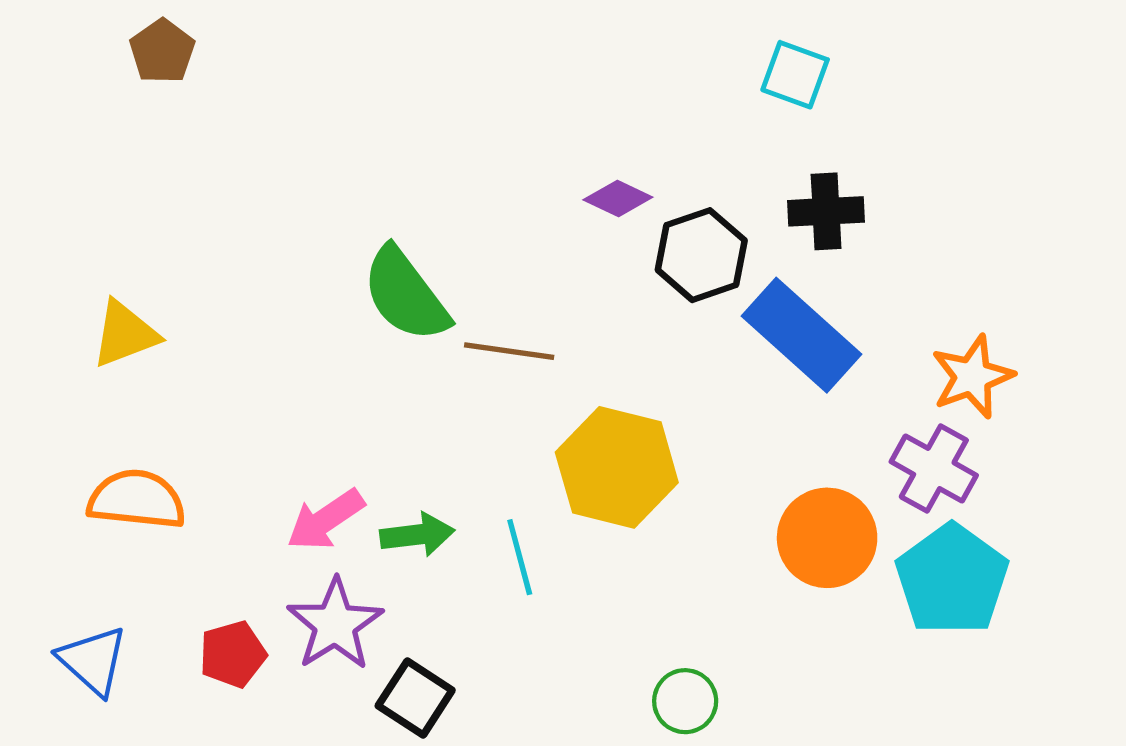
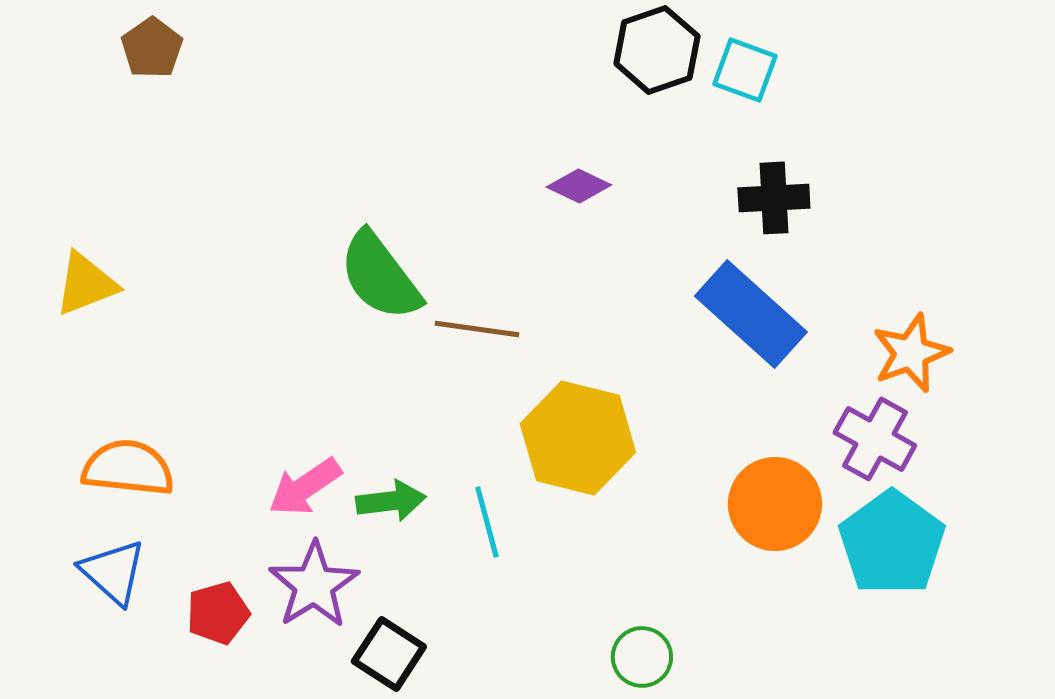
black hexagon: (701, 255) -> (657, 50), moved
yellow triangle: (125, 334) -> (86, 284), moved
blue triangle: (93, 661) -> (113, 572), moved

